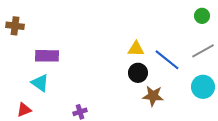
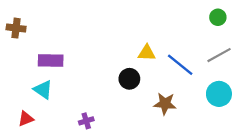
black circle: (138, 73) -> (129, 79), moved

